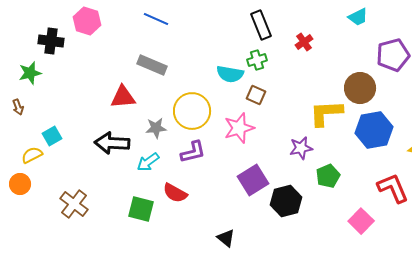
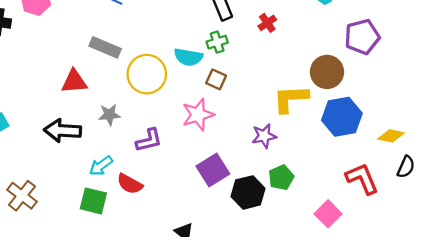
yellow circle: (192, 111) -> (147, 74), moved
cyan arrow: (148, 162) -> (101, 166), moved
green pentagon: (328, 176) -> (281, 178), moved

